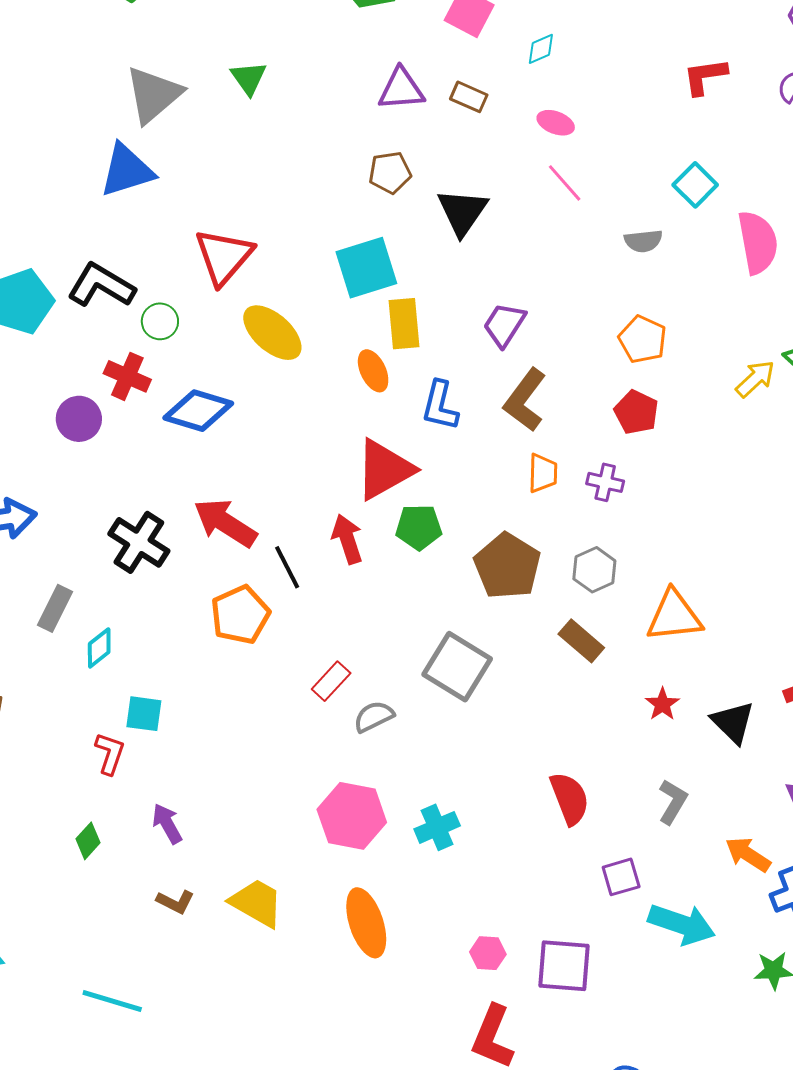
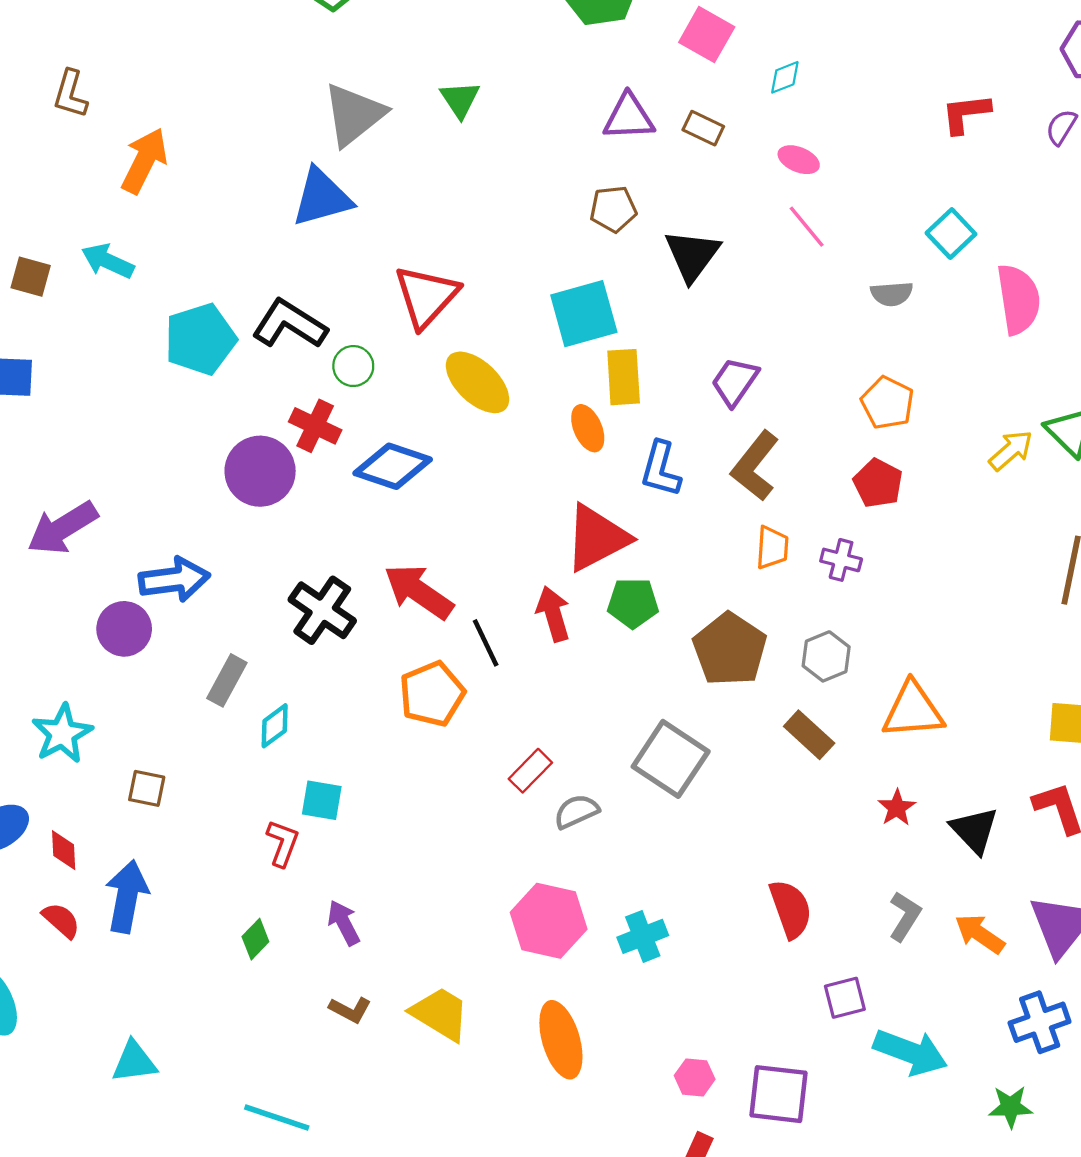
purple circle: (79, 419) -> (260, 471), size x1.4
orange arrow: (748, 854) -> (980, 934), moved

